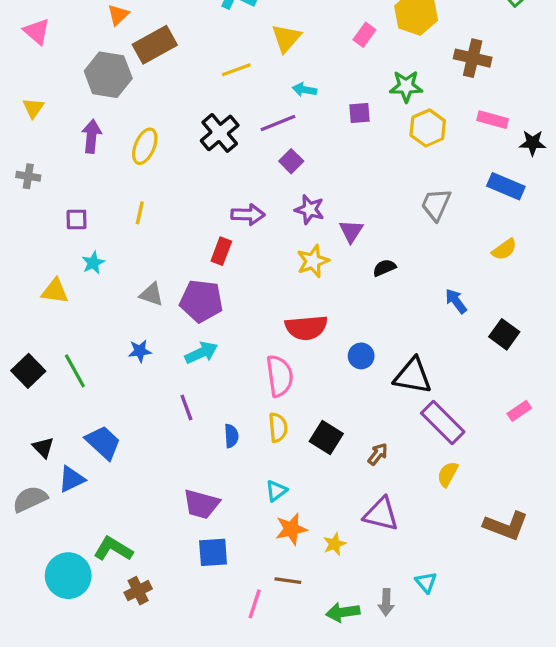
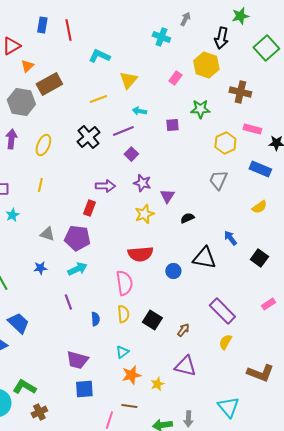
yellow hexagon: (428, 128) -> (225, 143), moved
black triangle: (413, 376) -> (204, 258), moved
cyan triangle: (426, 582) -> (228, 407), moved, size x1.6

